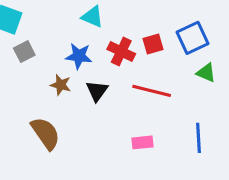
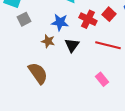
red square: (153, 44) -> (109, 14), turned -32
pink rectangle: (142, 142) -> (102, 79), turned 56

